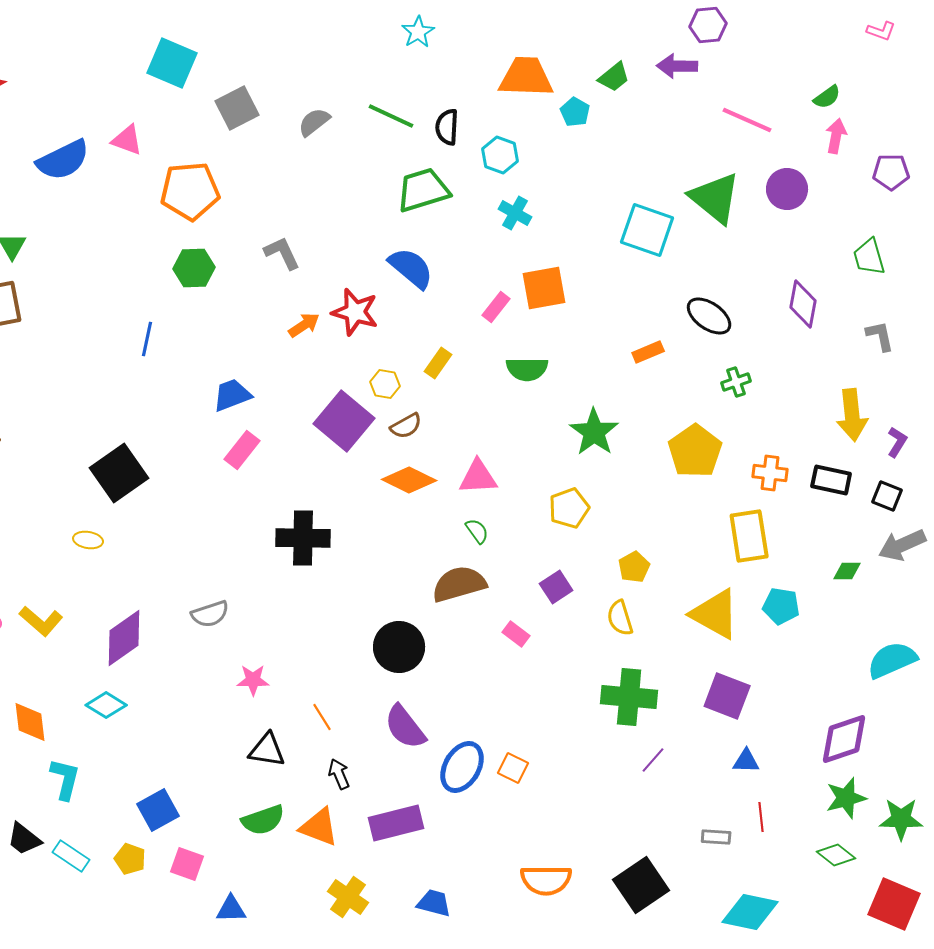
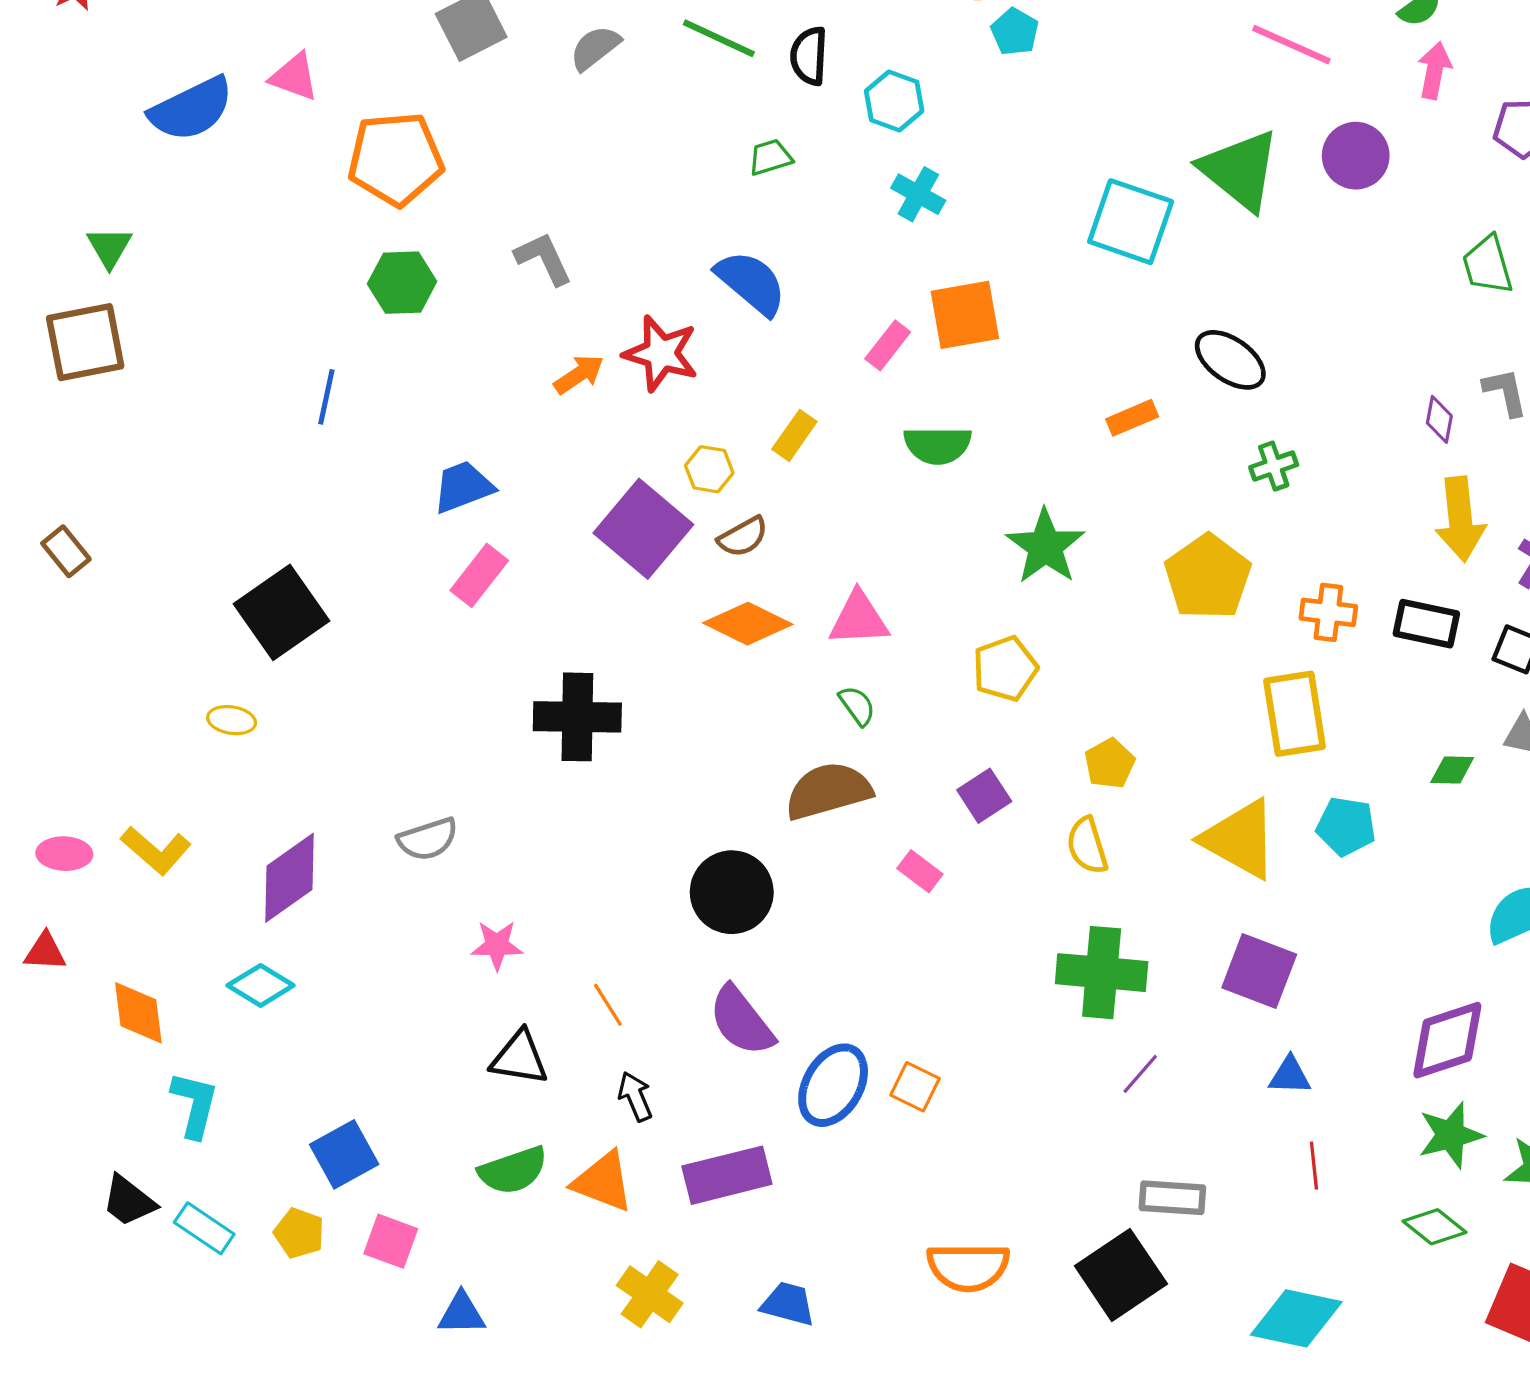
green trapezoid: (423, 190) -> (770, 157), size x0.5
purple diamond: (803, 304) -> (1439, 419), moved, size x0.6
gray rectangle: (716, 837) -> (1172, 1198), moved, size x1.4

